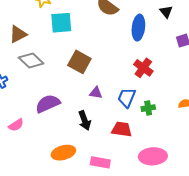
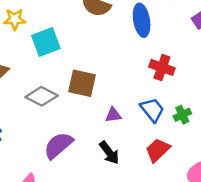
gray diamond: (31, 61) -> (42, 96), moved
blue trapezoid: (127, 98) -> (152, 110), turned 135
red trapezoid: (122, 129) -> (158, 150), turned -35

